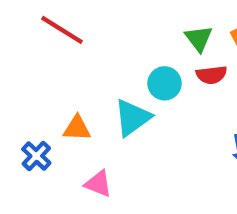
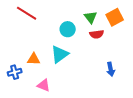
cyan circle: (165, 83) -> (68, 29), moved
blue cross: (36, 156) -> (15, 72), turned 32

